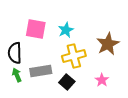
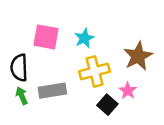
pink star: (102, 80) -> (128, 91), moved
black square: (67, 82) -> (107, 105), moved

